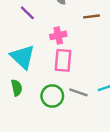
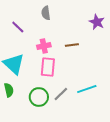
brown line: (91, 16) -> (72, 45), moved
gray line: (78, 92) -> (61, 94), turned -63

